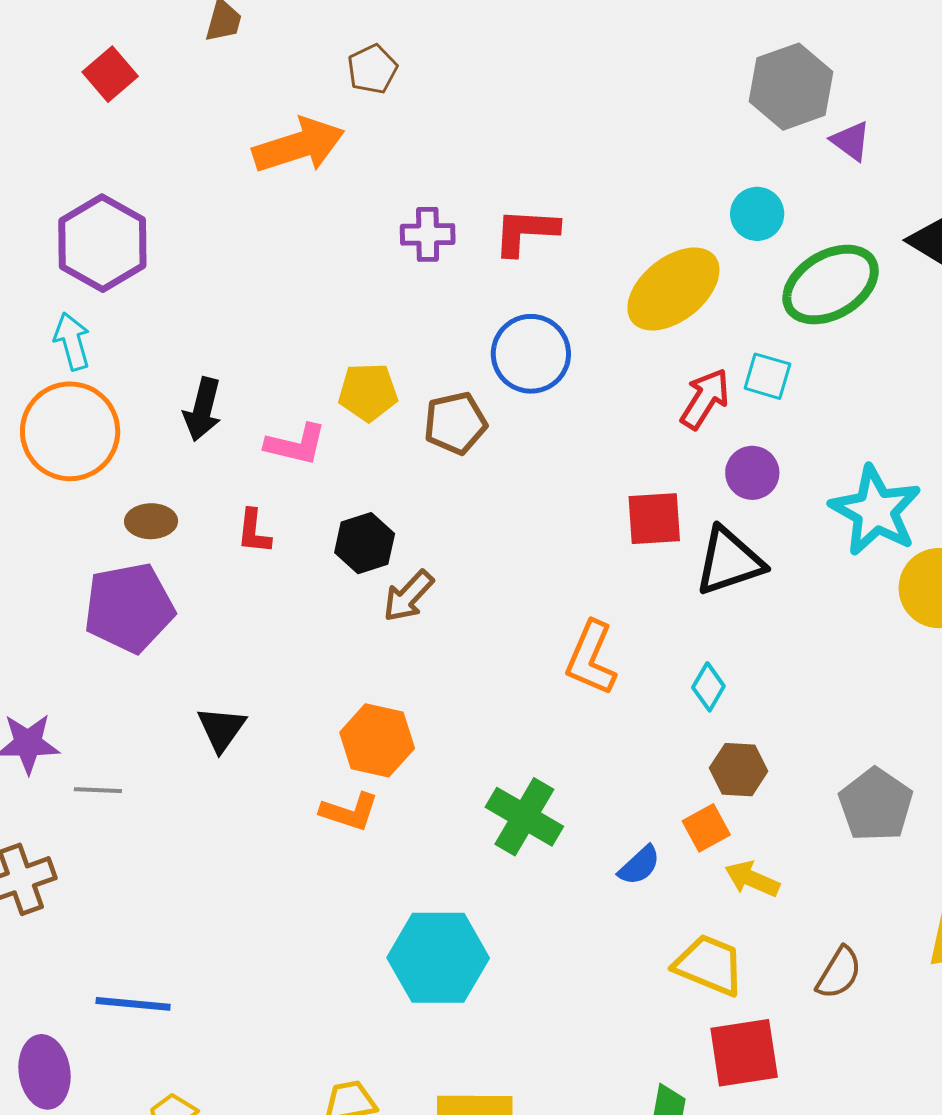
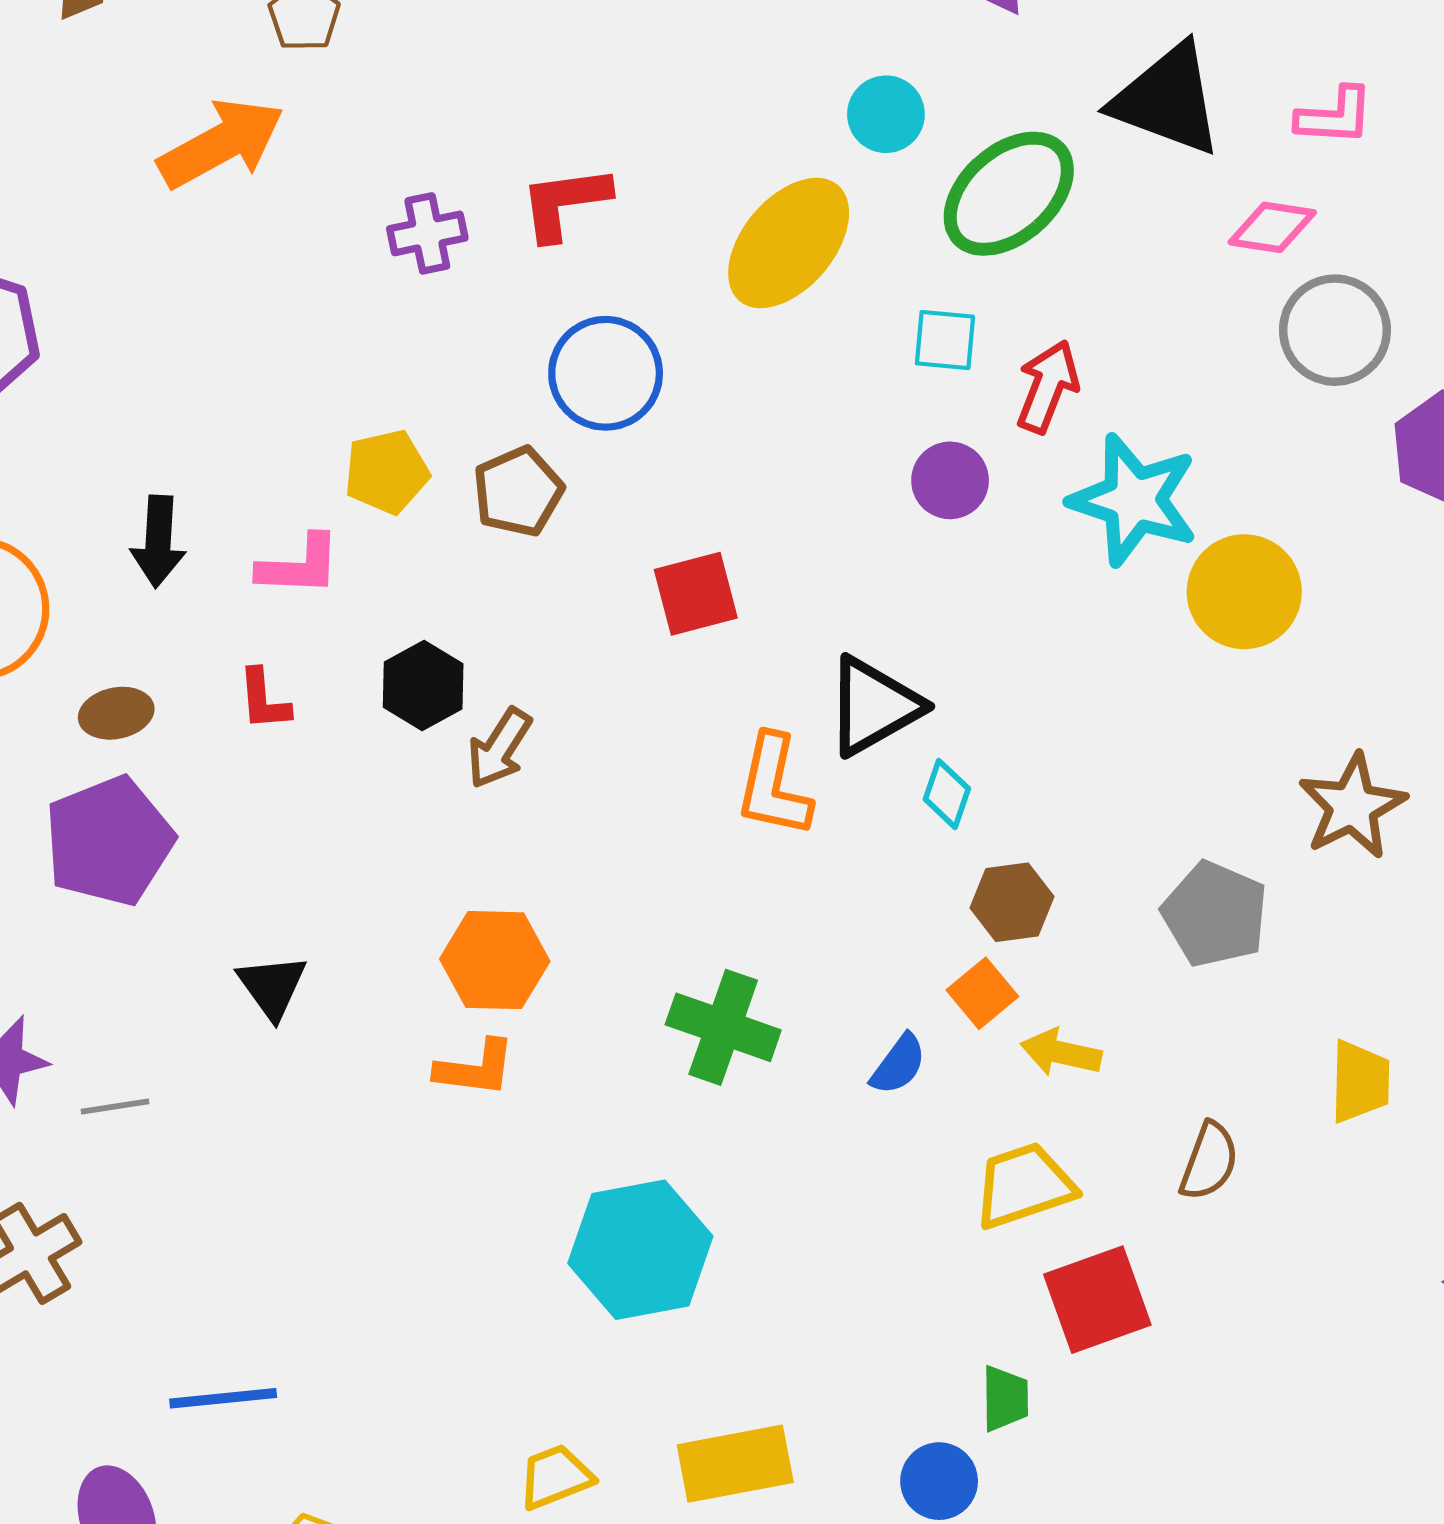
red arrow: (705, 399) -> (1048, 387), moved
red square: (654, 519) -> (696, 594), moved
black triangle: (729, 561) -> (874, 706), moved
yellow trapezoid: (709, 965) -> (1024, 1186), turned -30

